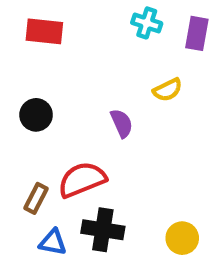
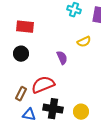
red rectangle: (44, 31) -> (25, 27), moved
yellow circle: (182, 238) -> (81, 112), moved

